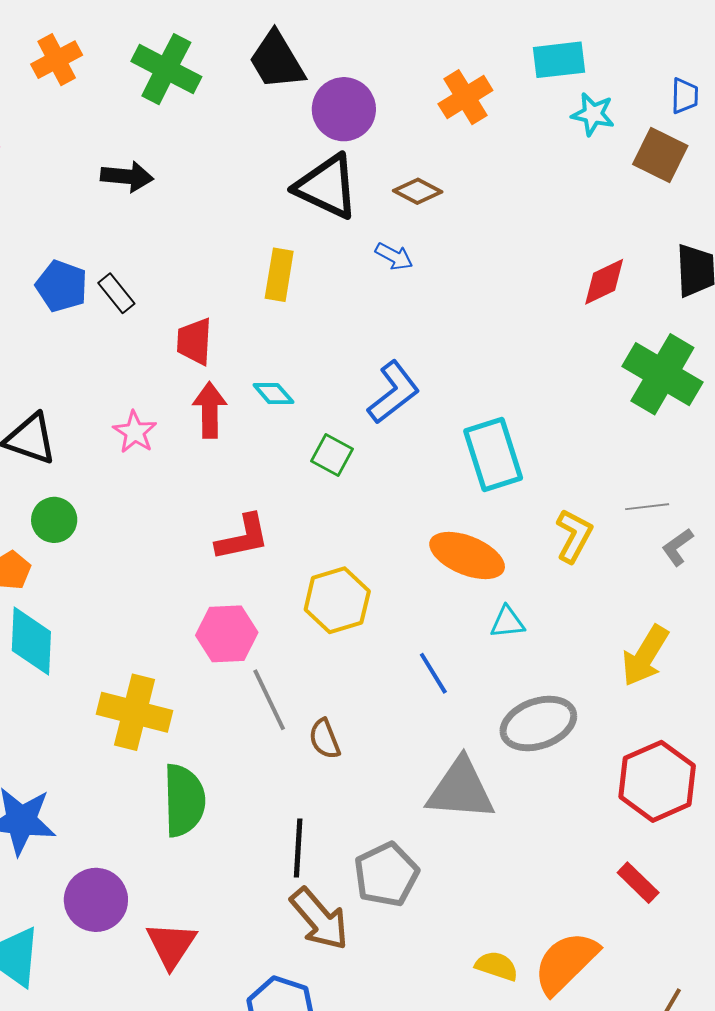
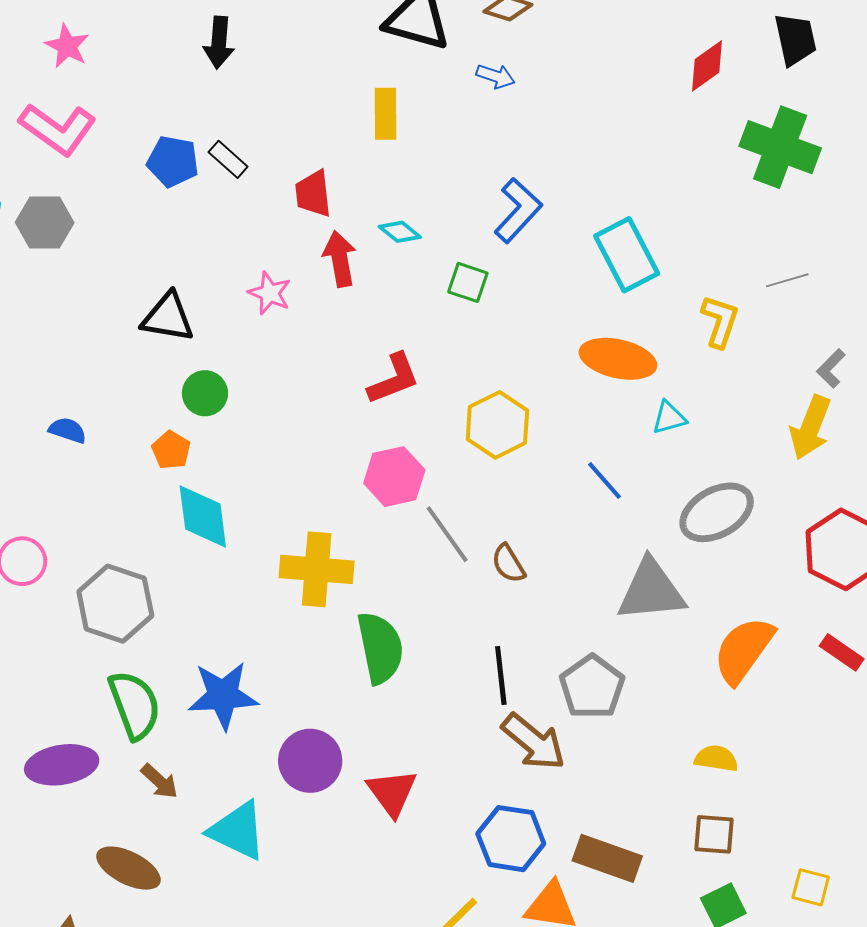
black arrow: (127, 177) -> (219, 43), turned 99
gray L-shape: (678, 547) -> (831, 368), moved
orange semicircle: (566, 963) -> (744, 650), moved

